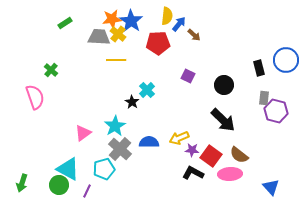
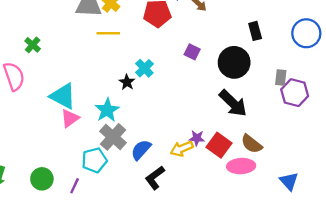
black rectangle: (259, 68) -> (255, 31), moved
black circle: (224, 85) -> (234, 62), size x1.4
yellow arrow: (179, 138) -> (182, 149), moved
blue semicircle: (149, 142) -> (141, 150), moved, turned -48
cyan triangle: (68, 169) -> (63, 96), moved
black L-shape: (193, 173) -> (155, 178), moved, turned -65

